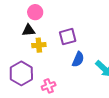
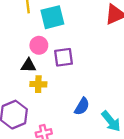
purple square: (68, 37) -> (64, 57), moved

